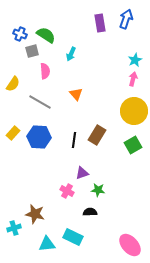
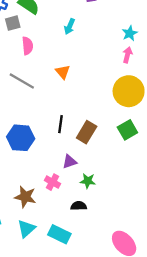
cyan arrow: (71, 54) -> (70, 26), moved
brown rectangle: (97, 135) -> (87, 132), moved
blue hexagon: (39, 137) -> (21, 138), moved
brown star: (35, 214) -> (25, 197), moved
cyan triangle: (47, 244) -> (26, 229), moved, turned -36

